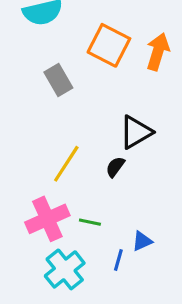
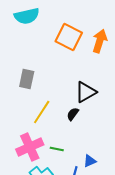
gray rectangle: (58, 80) -> (27, 79), moved, turned 42

